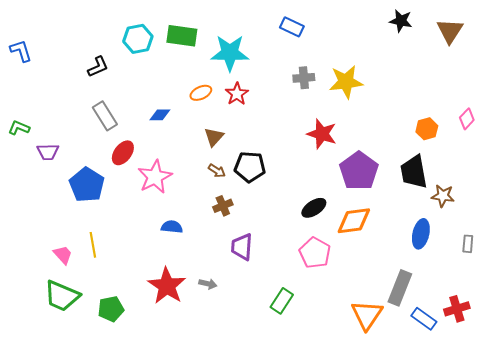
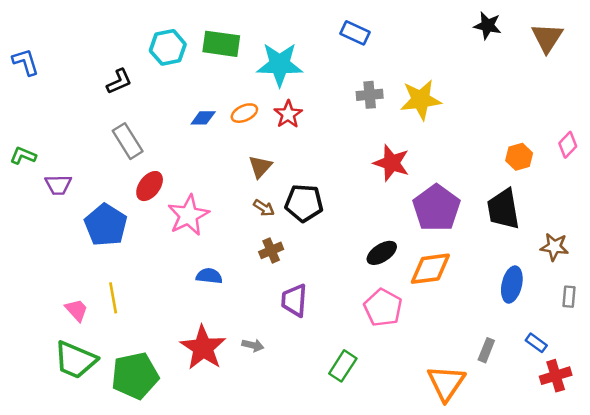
blue diamond: (160, 115) -> (203, 118), moved
brown star: (443, 196) -> (554, 247), moved
gray rectangle: (400, 288) -> (486, 350), size x0.6
green pentagon: (111, 309) -> (135, 376), size x1.5
blue rectangle: (424, 319) -> (536, 343), moved, size x0.7

